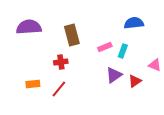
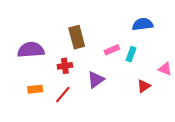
purple semicircle: (29, 27) -> (31, 50), moved
purple triangle: (114, 75) -> (96, 80), moved

